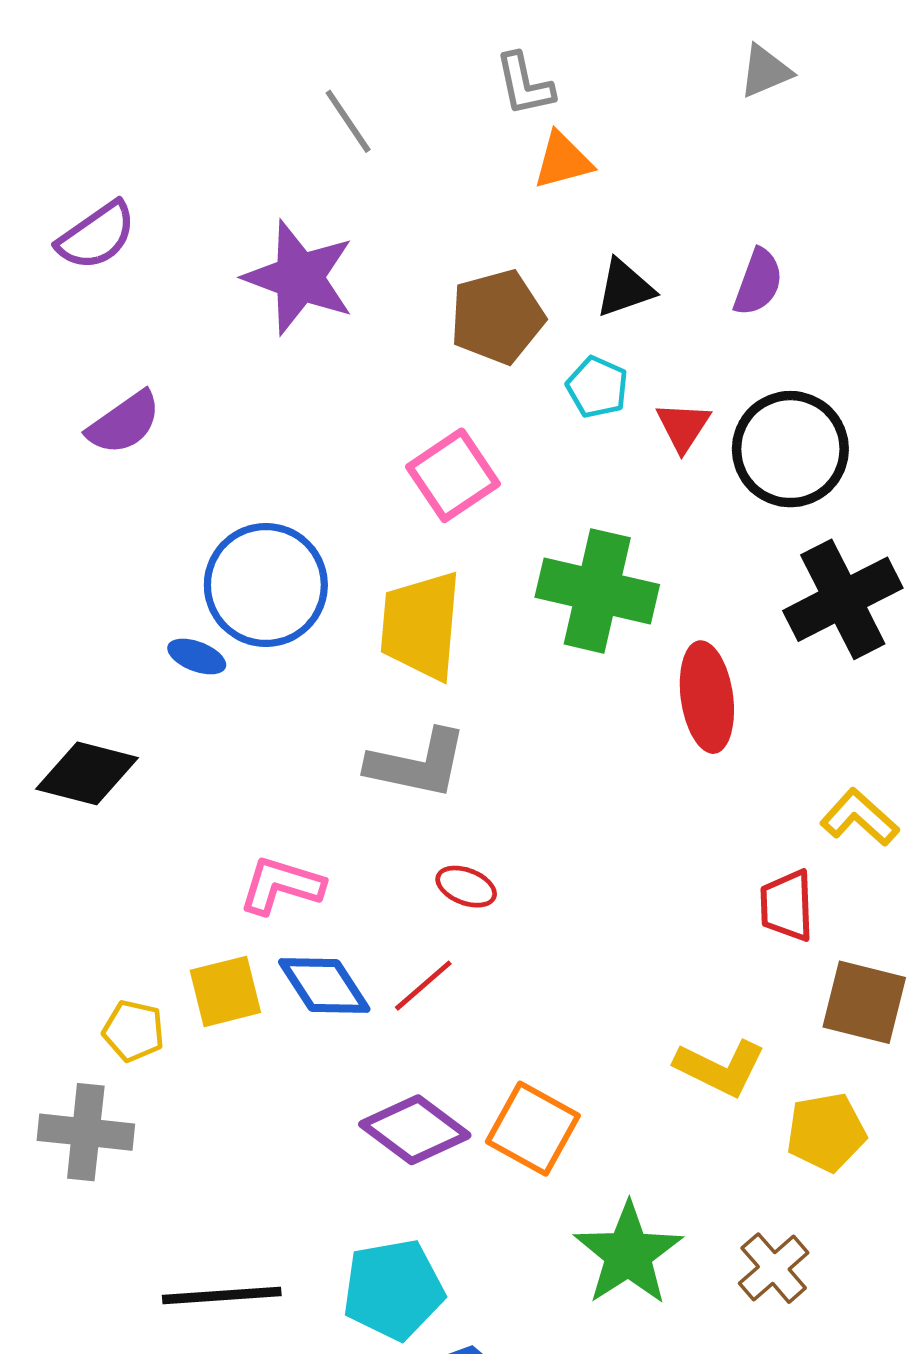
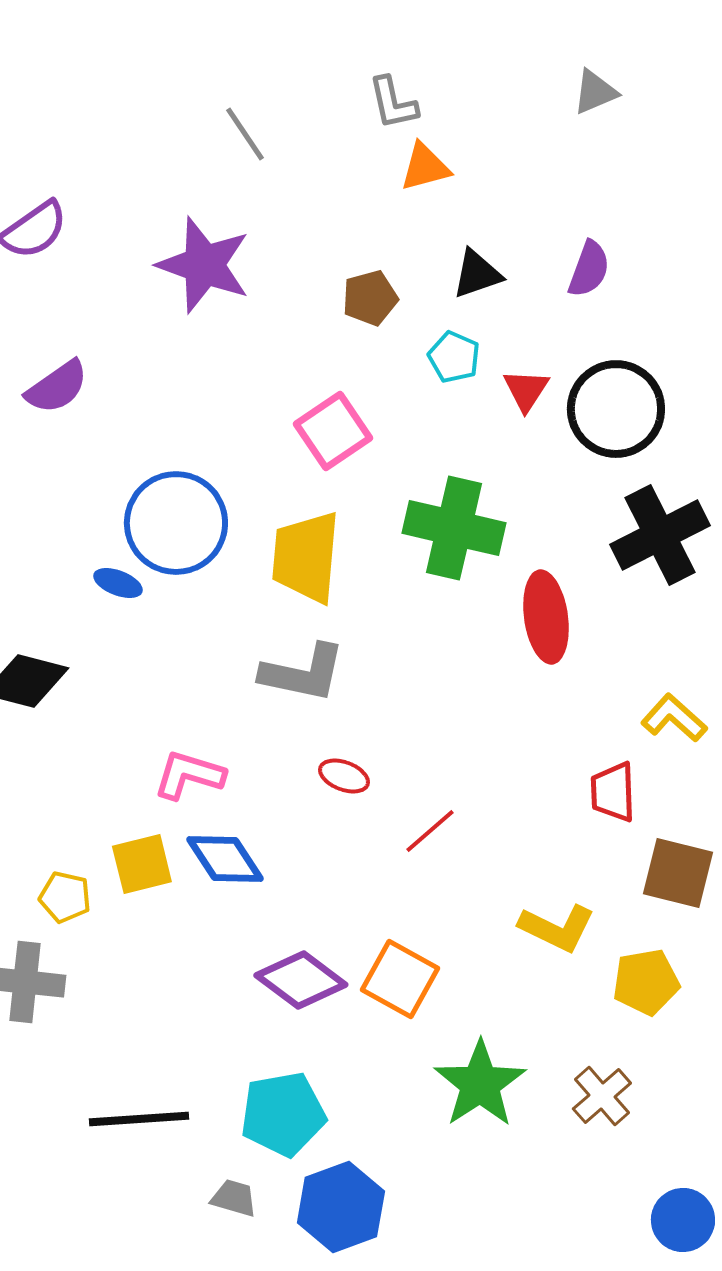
brown pentagon: (497, 317) -> (370, 298), size x0.7
red line: (423, 986) -> (430, 831), moved

